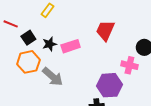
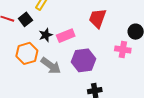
black square: (28, 38) -> (25, 19), moved
purple hexagon: (109, 85) -> (84, 60), moved

